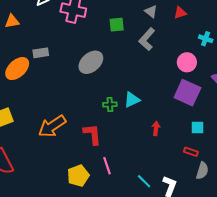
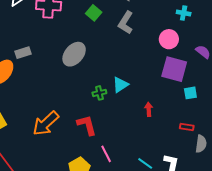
green square: (117, 25) -> (94, 13), turned -35
cyan square: (197, 128) -> (190, 93), moved

